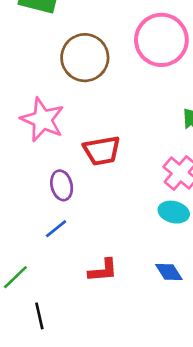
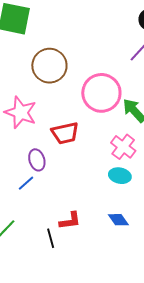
pink circle: (161, 40) -> (101, 93), moved
blue line: (56, 229) -> (26, 183), moved
black line: (39, 316) -> (51, 238), moved

